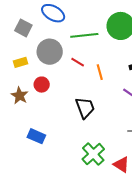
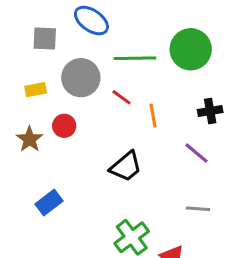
gray square: (23, 28) -> (45, 38), turned -30
black trapezoid: (85, 108) -> (126, 167), turned 65
blue rectangle: (36, 136) -> (49, 203), turned -66

